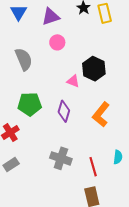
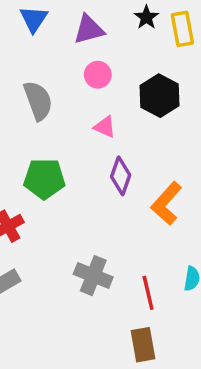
black hexagon: (94, 69) -> (159, 96), moved
pink triangle: (73, 81) -> (105, 127), moved
purple diamond: (64, 111) -> (121, 176), moved

